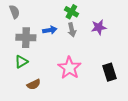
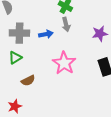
purple star: (99, 27) -> (100, 34), moved
blue arrow: (50, 30) -> (46, 34), moved

